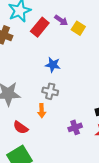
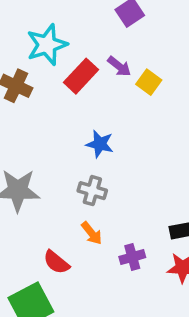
orange arrow: (42, 111) -> (92, 233), moved, turned -40
red semicircle: (21, 127) -> (56, 262), moved

